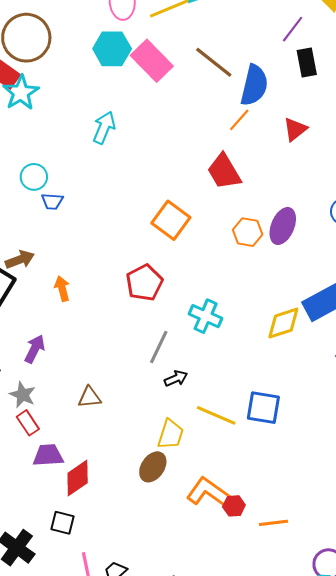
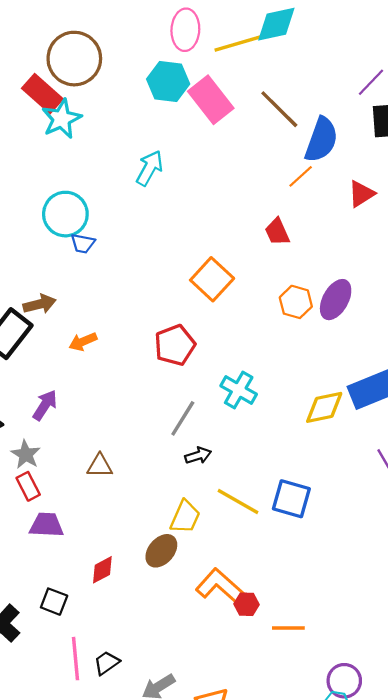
red trapezoid: (224, 172) -> (277, 232), size x0.7
cyan circle: (34, 177) -> (65, 214), size x1.5
orange arrow: (62, 289) -> (83, 342), turned -105
red diamond: (78, 478) -> (102, 570), moved, size x0.7

